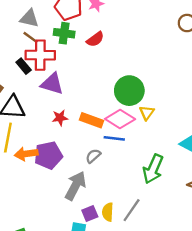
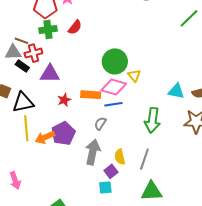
gray triangle: (29, 18) -> (13, 52), moved
red cross: (40, 55) -> (33, 53), size x0.7
yellow semicircle: (108, 212) -> (120, 157), moved

